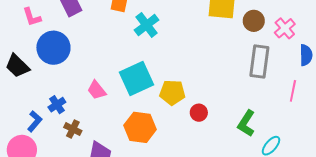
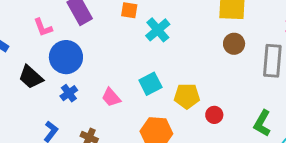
brown circle: (254, 21) -> (234, 44), moved
cyan square: (137, 78) -> (150, 84), size x0.7
blue cross: (57, 105) -> (69, 93), moved

